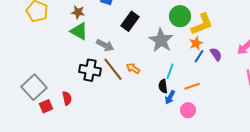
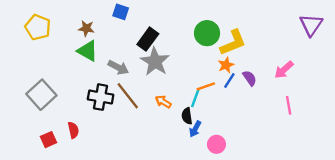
gray star: (161, 40) -> (155, 62), moved
orange arrow: (133, 68) -> (163, 102), moved
orange line: (192, 86) -> (206, 86), moved
gray square: (34, 87) -> (41, 95), moved

